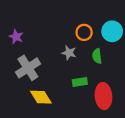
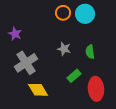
cyan circle: (112, 31) -> (85, 14), moved
orange circle: (84, 32) -> (63, 13), moved
green rectangle: (80, 82) -> (74, 76), turned -32

